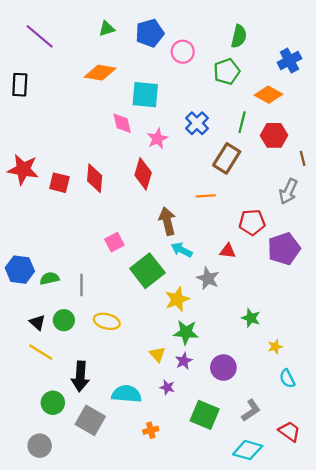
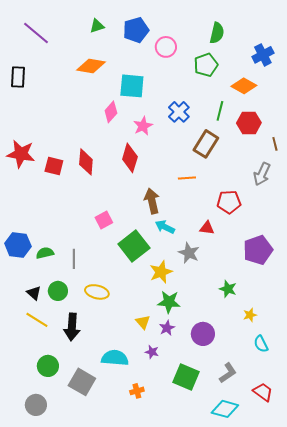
pink diamond: (122, 123) -> (111, 112), turned 55
purple pentagon: (284, 249) -> (258, 250), moved
black arrow: (80, 376) -> (72, 327), moved

